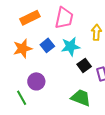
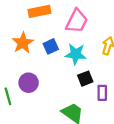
orange star: (23, 49) -> (23, 43), turned -30

